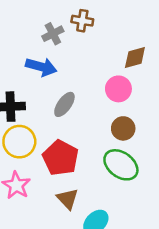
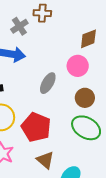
gray ellipse: (64, 104) -> (48, 83), moved

